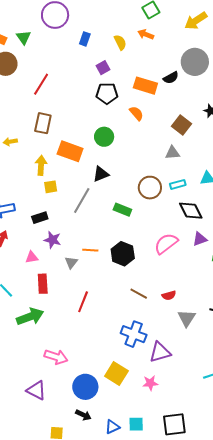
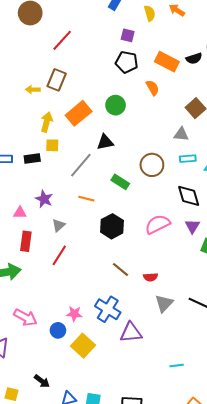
purple square: (103, 68) -> (128, 35), turned 32
yellow arrow: (10, 142) -> (33, 90), moved
orange rectangle: (70, 151) -> (79, 113), turned -70
cyan rectangle: (178, 184) -> (188, 159), moved
black rectangle: (40, 218) -> (32, 158), moved
purple triangle: (200, 239) -> (192, 226), turned -49
orange line: (90, 250) -> (86, 199), moved
red line: (83, 302) -> (59, 255), moved
pink star: (150, 383) -> (74, 314), moved
blue circle: (85, 387) -> (58, 330), moved, size x0.6

